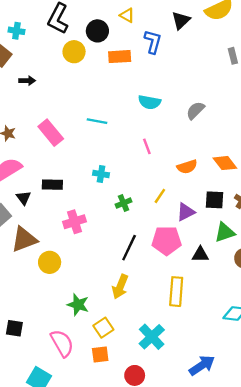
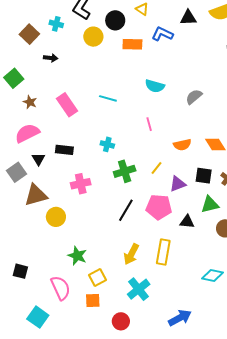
black triangle: (181, 20) -> (188, 18), turned 36
cyan cross: (16, 31) -> (56, 24), moved
blue L-shape: (153, 42) -> (162, 34), turned -85
green cross: (124, 203) -> (125, 171), size x1.5
yellow arrow: (120, 287) -> (131, 254), moved

